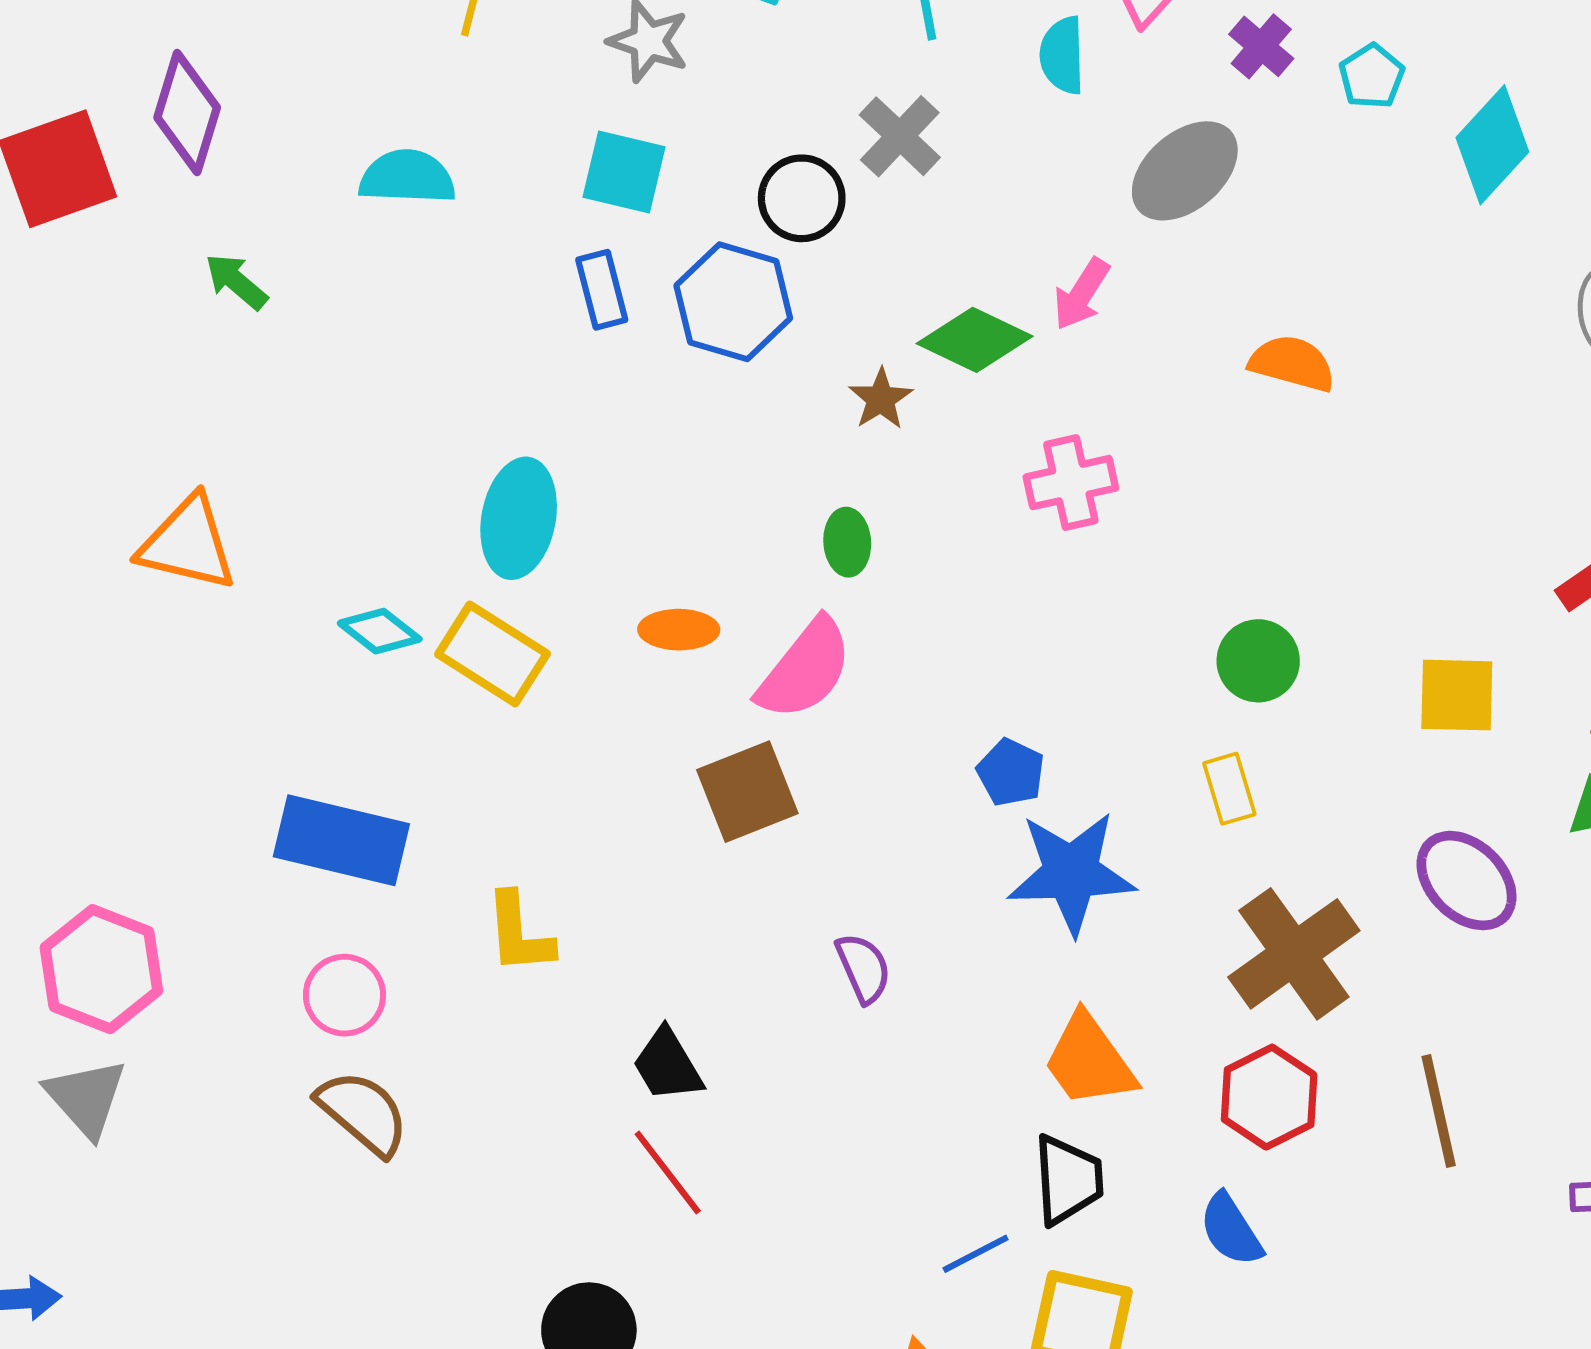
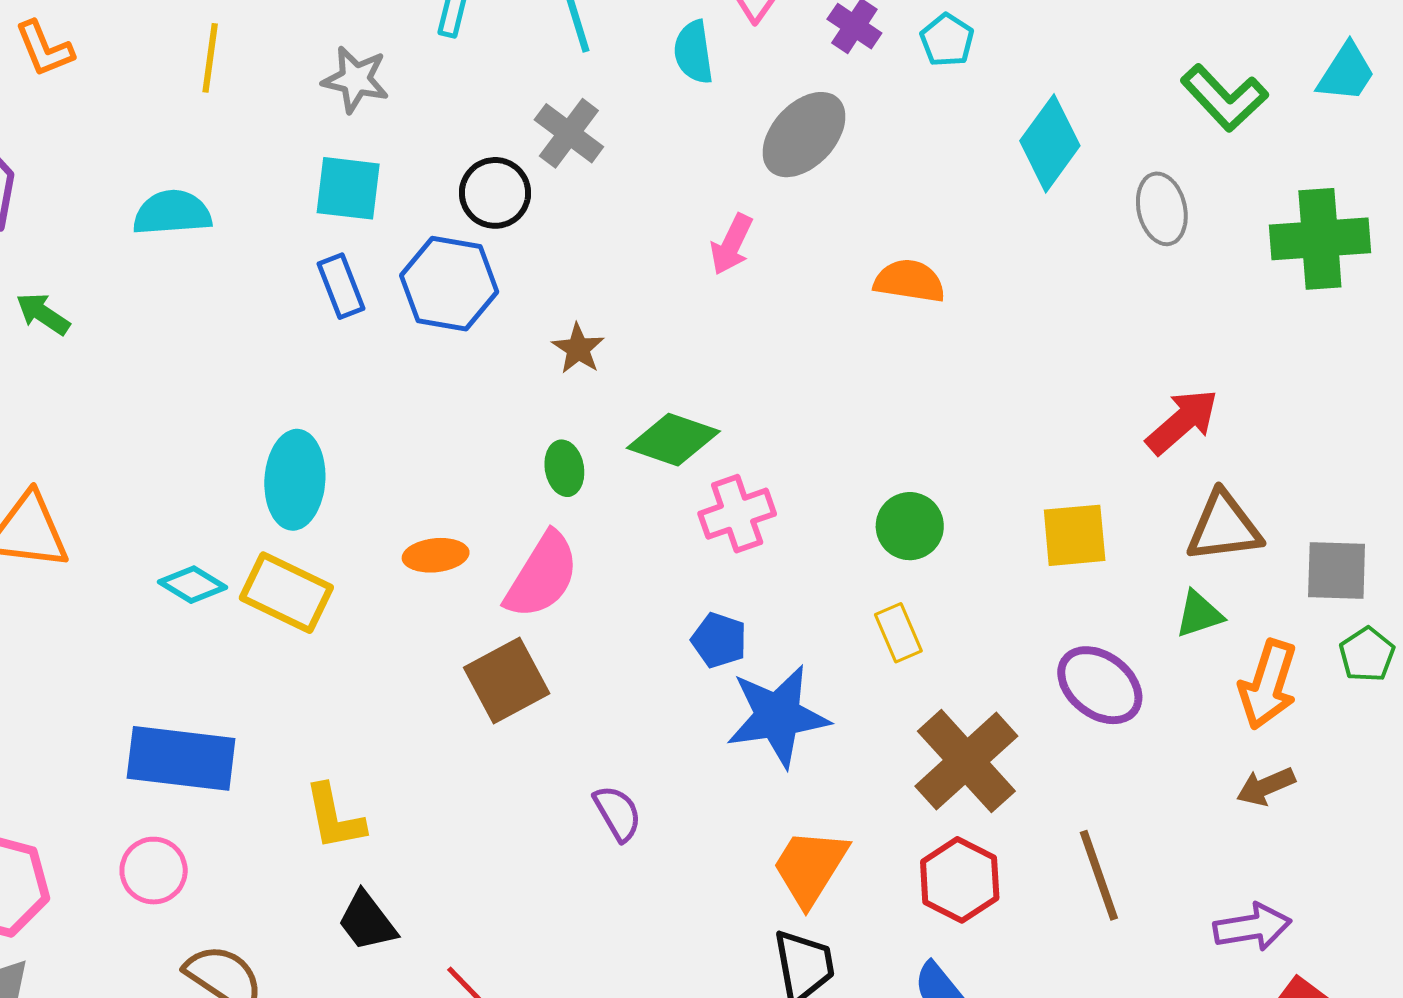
cyan diamond: (1492, 145) -> (1050, 143), moved
green diamond: (975, 340) -> (673, 440), moved
pink cross: (1071, 483) -> (737, 514), moved
pink circle: (344, 995) -> (154, 871), moved
orange trapezoid: (1089, 1061) -> (810, 867), turned 74
black trapezoid: (668, 1065) -> (367, 921), moved

